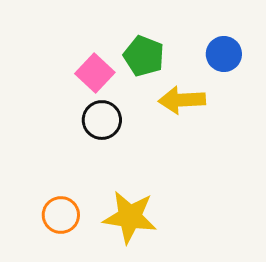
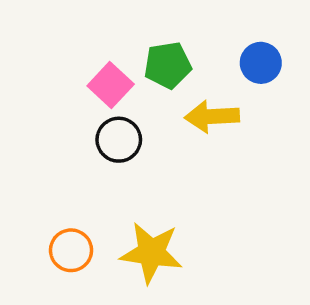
green pentagon: (144, 56) -> (168, 65), turned -30

